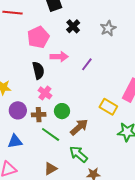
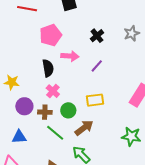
black cross: (73, 26) -> (97, 36), moved
gray star: (108, 28) -> (132, 33), moved
yellow rectangle: (108, 107) -> (95, 100), moved, turned -42

